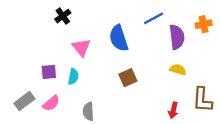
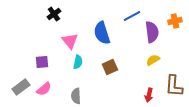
yellow semicircle: (178, 70) -> (153, 60), turned -48
cyan semicircle: (73, 77) -> (78, 62), moved

